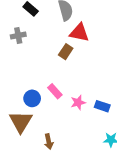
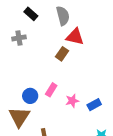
pink rectangle: (55, 91) -> (51, 90), turned 72
blue rectangle: (102, 106) -> (94, 105), turned -48

